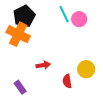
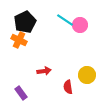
cyan line: (64, 14) -> (65, 20), turned -30
orange cross: (18, 34) -> (19, 40), size x0.7

